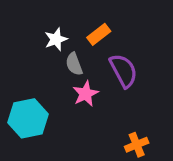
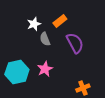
pink star: (86, 94) -> (45, 69), moved

